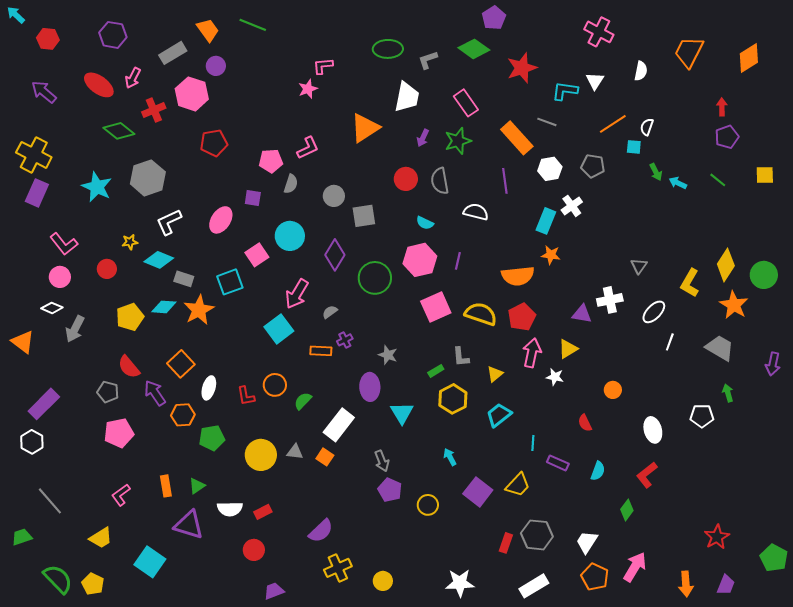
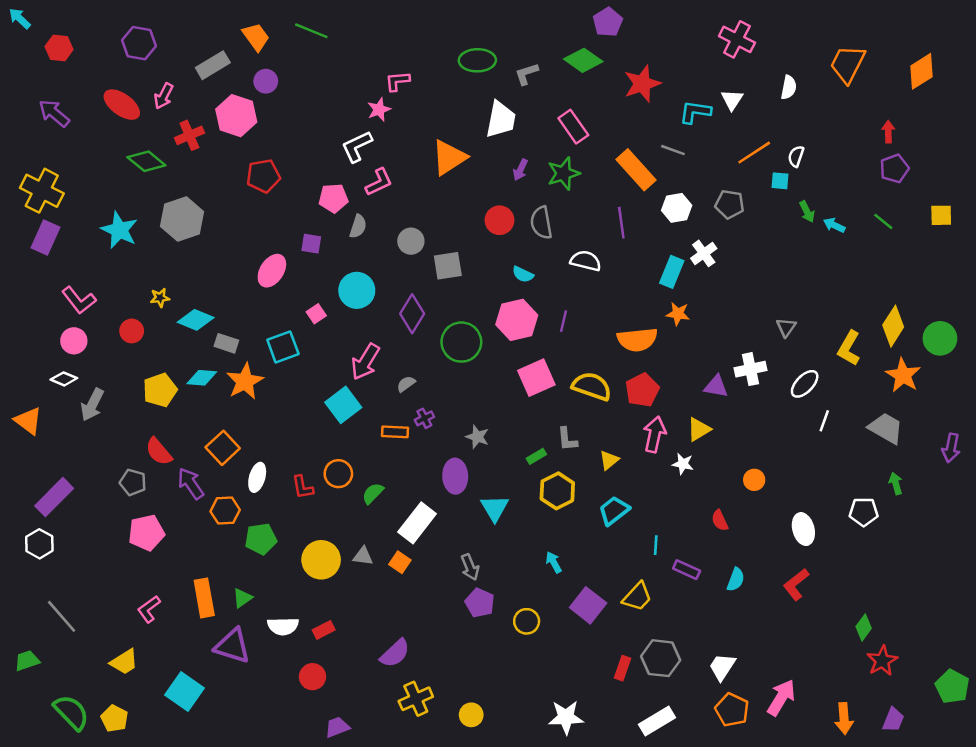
white L-shape: (169, 222) -> (357, 146), moved
pink square: (257, 255) -> (316, 314), size x0.7
orange rectangle: (166, 486) -> (204, 598), size x1.4
green diamond: (627, 510) -> (864, 627), moved

